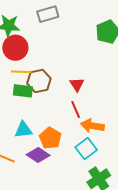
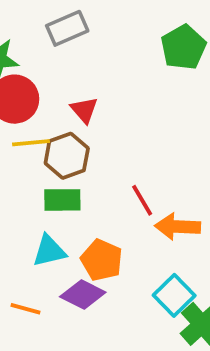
red triangle: (77, 84) -> (84, 110), moved
green rectangle: (23, 91) -> (62, 200), moved
cyan square: (86, 149) -> (174, 295), moved

